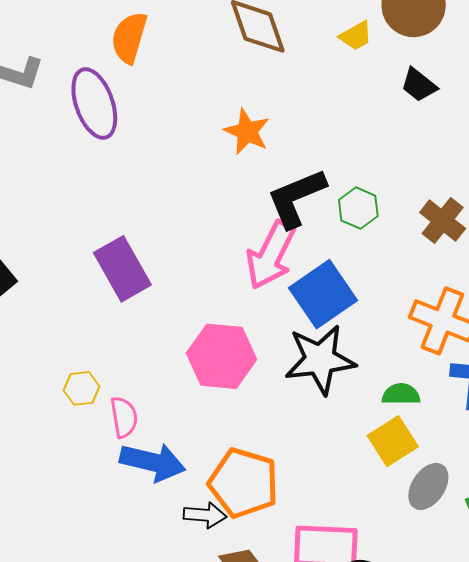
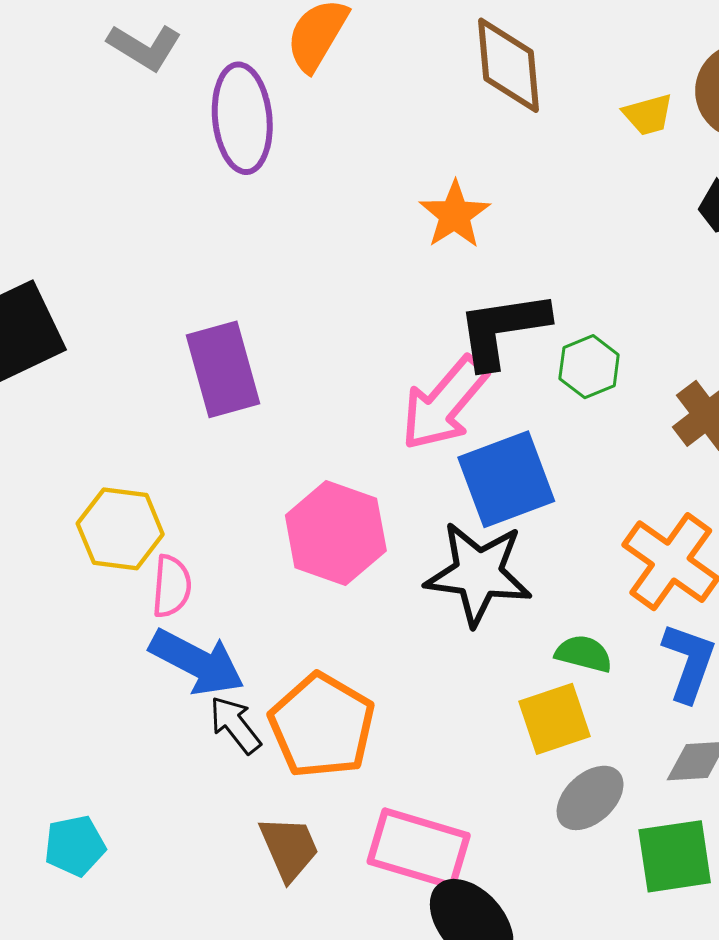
yellow hexagon: (82, 388) -> (120, 529), size x1.6
black arrow: (205, 515) -> (235, 725), moved, turned -147

